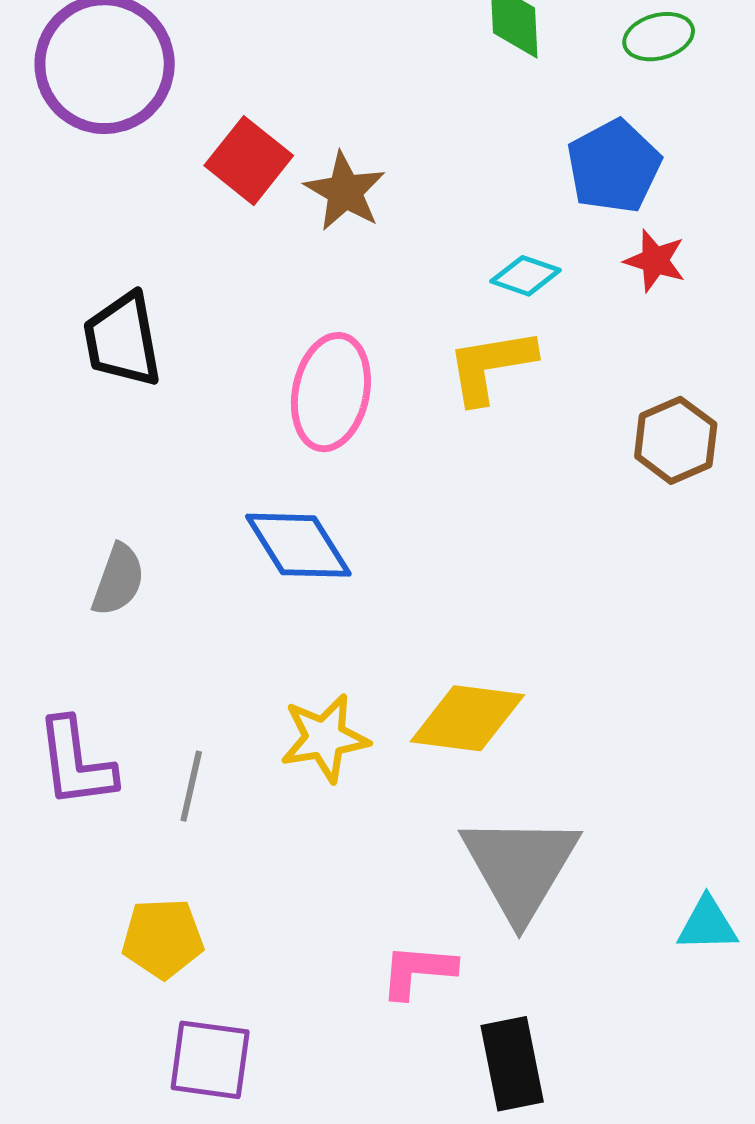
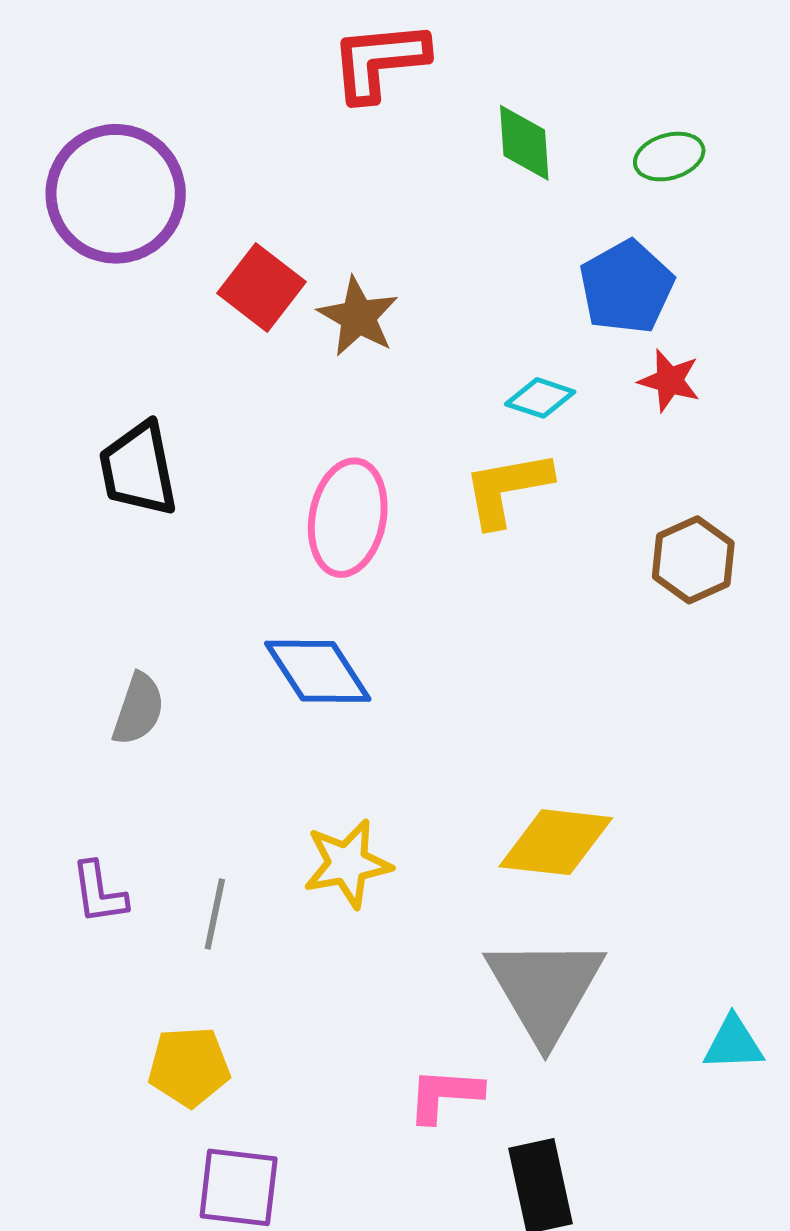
yellow diamond: (467, 718) -> (556, 842), moved
purple L-shape: (76, 763) -> (99, 893), size x0.7

